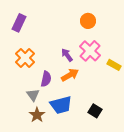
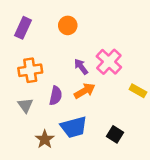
orange circle: (88, 21) -> (68, 25), moved
orange cross: (25, 58) -> (30, 70), turned 36
yellow rectangle: (114, 65) -> (138, 91), moved
gray triangle: (33, 95) -> (25, 105), moved

